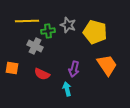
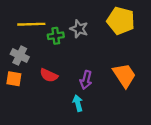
yellow pentagon: (95, 32) -> (121, 21), moved
gray cross: (35, 46) -> (20, 56), moved
red semicircle: (42, 74) -> (49, 75), moved

